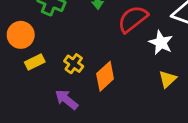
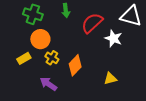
orange circle: (21, 35) -> (40, 39), moved
yellow triangle: (168, 79) -> (110, 79), moved, turned 32

